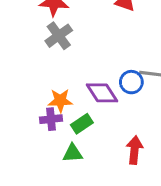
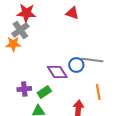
gray cross: (59, 36) -> (20, 30), moved
orange star: (60, 101) -> (13, 44), moved

